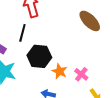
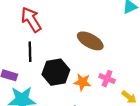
brown ellipse: (90, 21) -> (90, 41), moved

